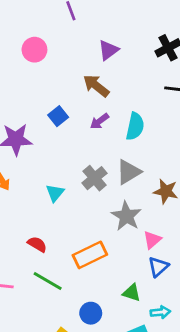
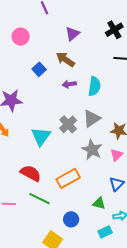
blue square: (58, 116) -> (39, 69), moved
purple arrow: (99, 121) -> (69, 84), turned 32
cyan triangle: (55, 193) -> (41, 136), size x1.5
pink triangle: (152, 240) -> (116, 155), moved
red semicircle: (37, 244) -> (31, 173), size x1.5

